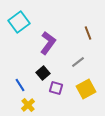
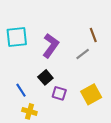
cyan square: (19, 22) -> (17, 37), moved, turned 30
gray line: (78, 62) -> (83, 54), moved
yellow cross: (28, 105) -> (29, 111), turned -32

